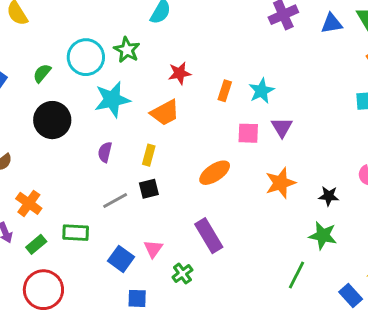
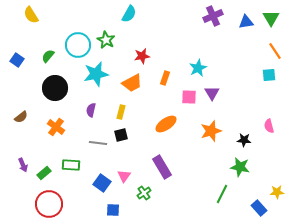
orange rectangle: (225, 91) -> (165, 78), moved
gray line: (115, 200) -> (98, 143), turned 36
orange cross: (29, 203) -> (56, 127), moved

